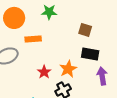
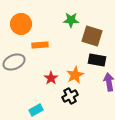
green star: (49, 12) -> (71, 20), moved
brown square: (85, 30) -> (92, 36), size x1.5

